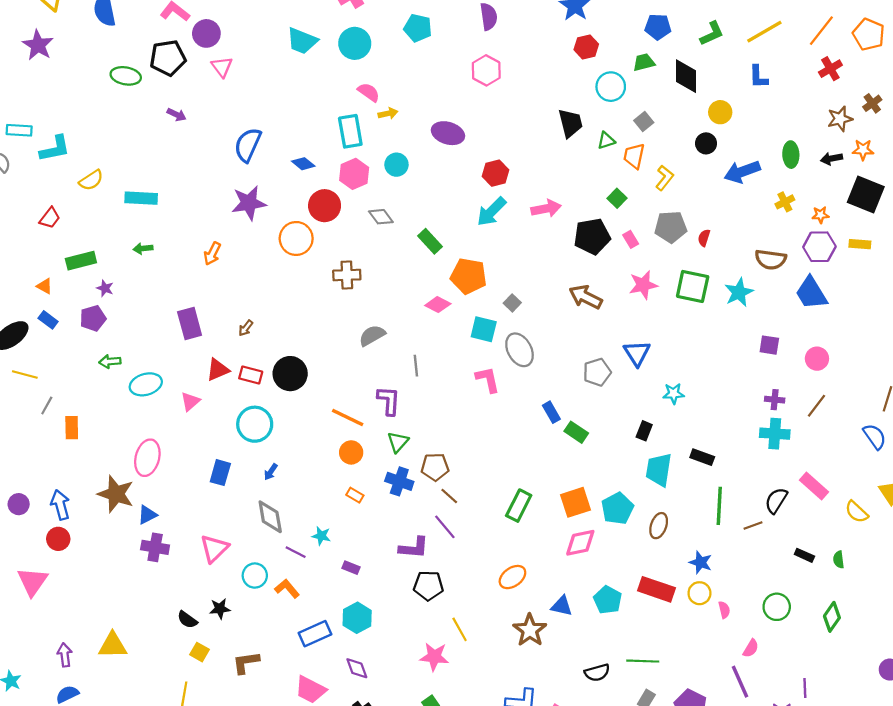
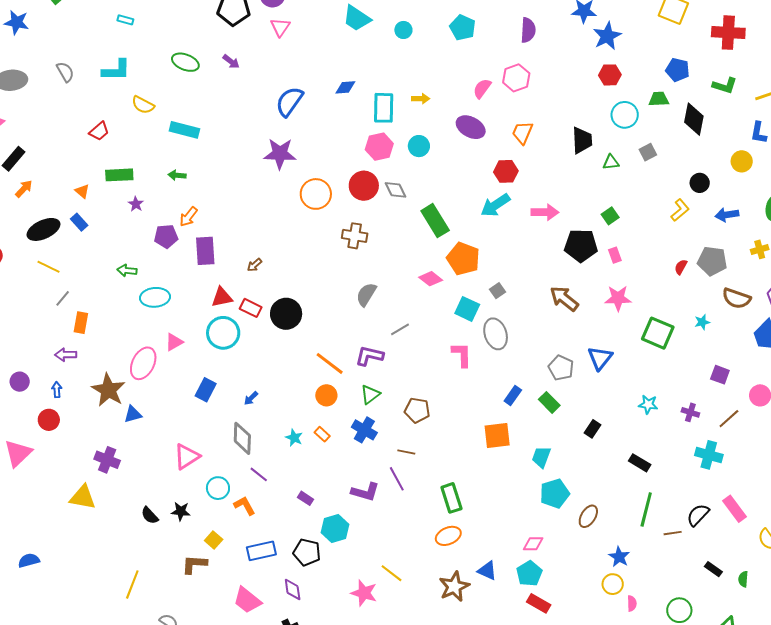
green L-shape: (712, 34) -> (725, 86), turned 30
cyan circle: (355, 43) -> (403, 30), size x0.6
green ellipse: (126, 76) -> (185, 62), moved
pink semicircle: (369, 92) -> (482, 88), moved, turned -100
yellow circle: (720, 112) -> (742, 161), moved
cyan rectangle: (19, 130) -> (125, 20), moved, size x0.7
orange trapezoid: (634, 156) -> (522, 133), moved
blue diamond: (303, 164) -> (345, 87), moved, turned -55
blue arrow: (742, 172) -> (727, 215), size x0.7
yellow L-shape: (665, 178) -> (680, 210), moved
yellow semicircle: (91, 180) -> (143, 105), turned 50
red circle: (325, 206) -> (364, 186), moved
gray pentagon: (671, 227) -> (712, 261), moved
green rectangle: (430, 241) -> (435, 221), size x1.4
orange arrow: (212, 254) -> (188, 217), moved
green square: (693, 286) -> (658, 333), moved
cyan star: (739, 292) -> (702, 322), size x0.6
purple pentagon: (93, 318) -> (166, 236), moved
gray semicircle: (372, 335) -> (366, 294), turned -40
gray line: (416, 366) -> (400, 329), turned 54
gray pentagon: (597, 372) -> (561, 368), turned 30
cyan star: (674, 394) -> (648, 404), moved
purple cross: (775, 400) -> (690, 412), moved
pink triangle: (190, 401) -> (174, 342), moved
purple L-shape: (389, 401) -> (369, 356), turned -92
brown line: (816, 406) -> (729, 419), moved
blue rectangle: (551, 412) -> (513, 395), turned 54
cyan circle: (255, 424) -> (223, 333), moved
green rectangle: (576, 432) -> (549, 402), moved
brown pentagon: (435, 467) -> (417, 410), moved
cyan trapezoid: (659, 470) -> (541, 457), moved, size x0.7
brown line: (449, 496) -> (406, 452), turned -42
orange square: (576, 502) -> (497, 435), moved
blue arrow: (60, 505) -> (57, 390), size x0.6
green rectangle: (519, 506) -> (451, 498), moved, turned -56
cyan star: (321, 536) -> (294, 438), moved
pink diamond: (580, 543) -> (533, 544), moved, size x0.7
purple cross: (155, 547) -> (107, 460), moved
black pentagon: (428, 586) -> (307, 552), moved
red rectangle: (657, 589) -> (539, 603), moved, size x0.7
cyan hexagon: (357, 618) -> (335, 528), moved
yellow line: (460, 629) -> (392, 573), turned -35
yellow triangle: (113, 645) -> (83, 497), moved
yellow square: (199, 652) -> (214, 540), moved
purple arrow: (65, 655) -> (66, 355), moved, turned -95

